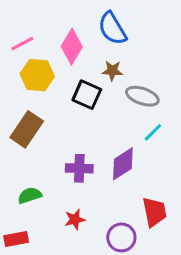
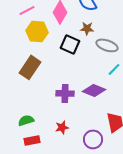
purple diamond: (123, 164) -> (94, 90), turned 55
green semicircle: (30, 195) -> (26, 120), moved
red rectangle: (16, 239) -> (32, 140), moved

